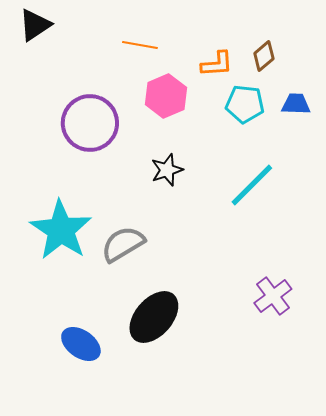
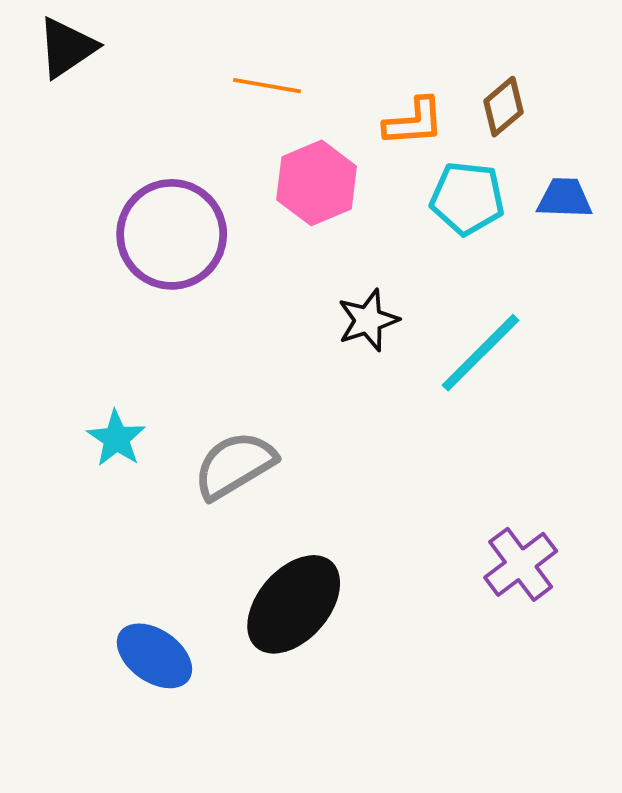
black star: (167, 170) -> (368, 320), moved
cyan star: (61, 230) -> (116, 438), size x0.5

